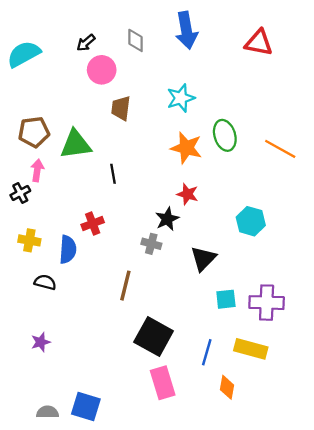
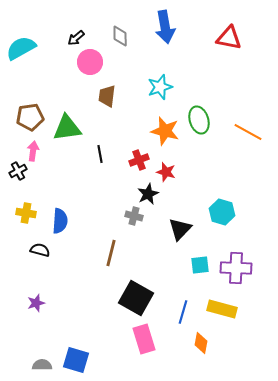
cyan hexagon: (251, 221) -> (222, 212), moved
red cross: (93, 223) -> (139, 160), moved

